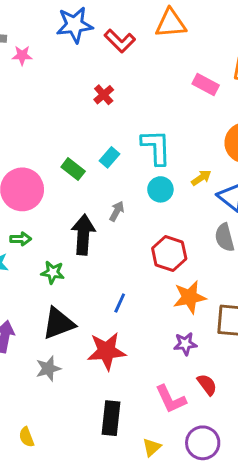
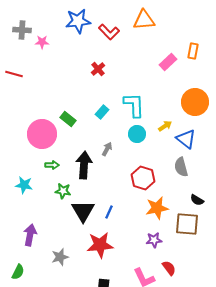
pink rectangle: (206, 85) -> (168, 62), turned -72
green rectangle: (73, 169) -> (68, 119), moved
green arrow: (21, 239) -> (52, 165), moved
black triangle: (59, 323) -> (83, 211), moved, turned -40

